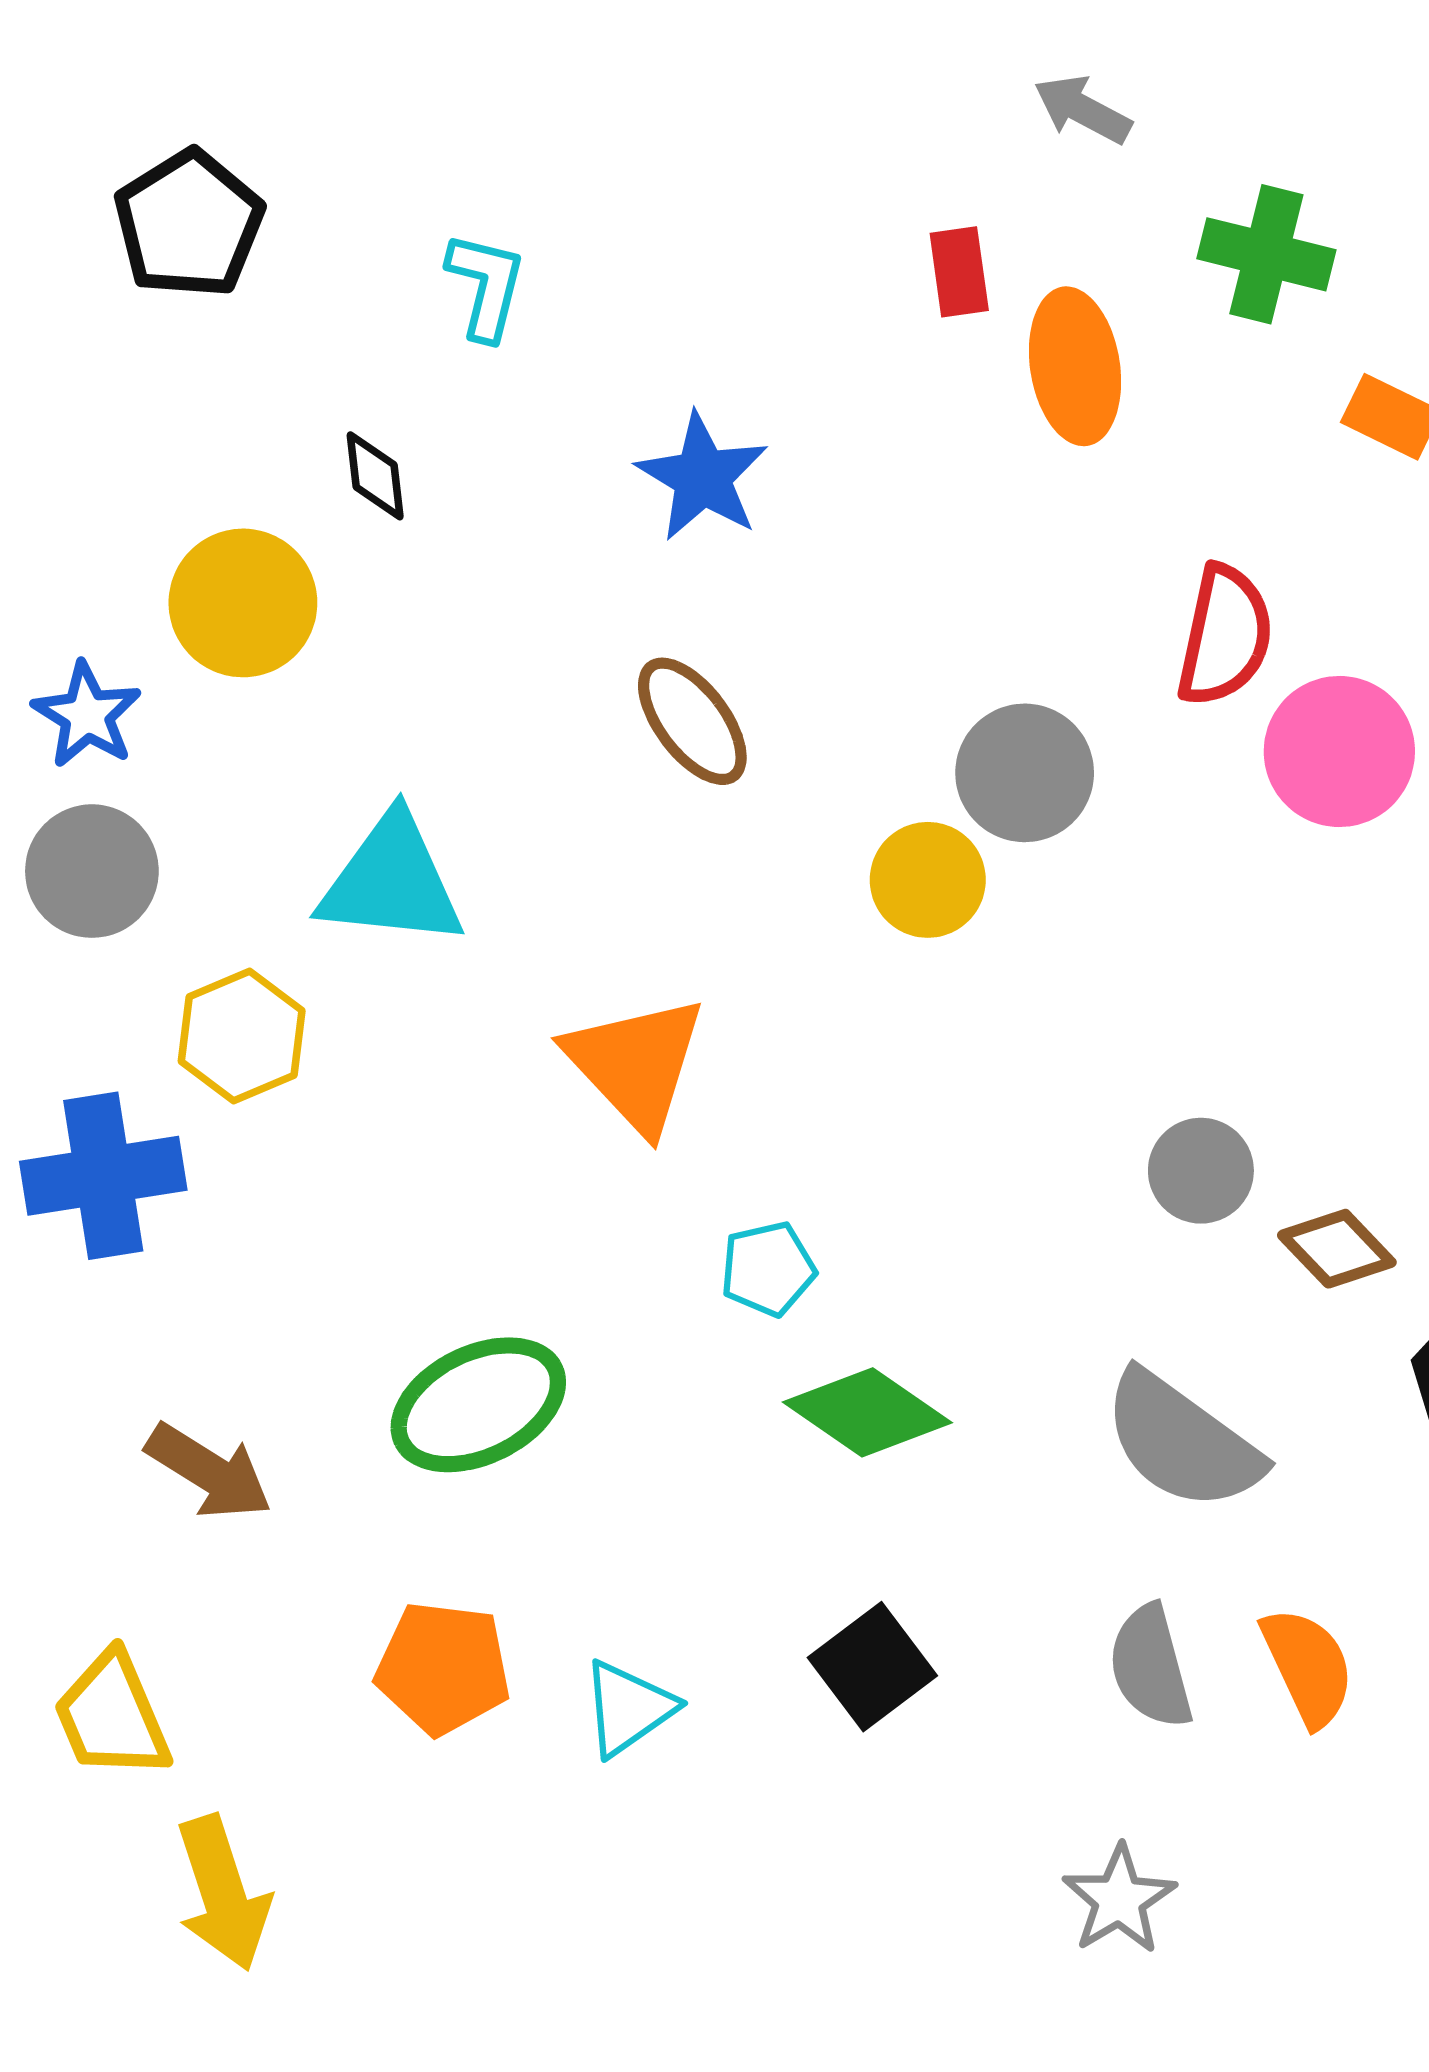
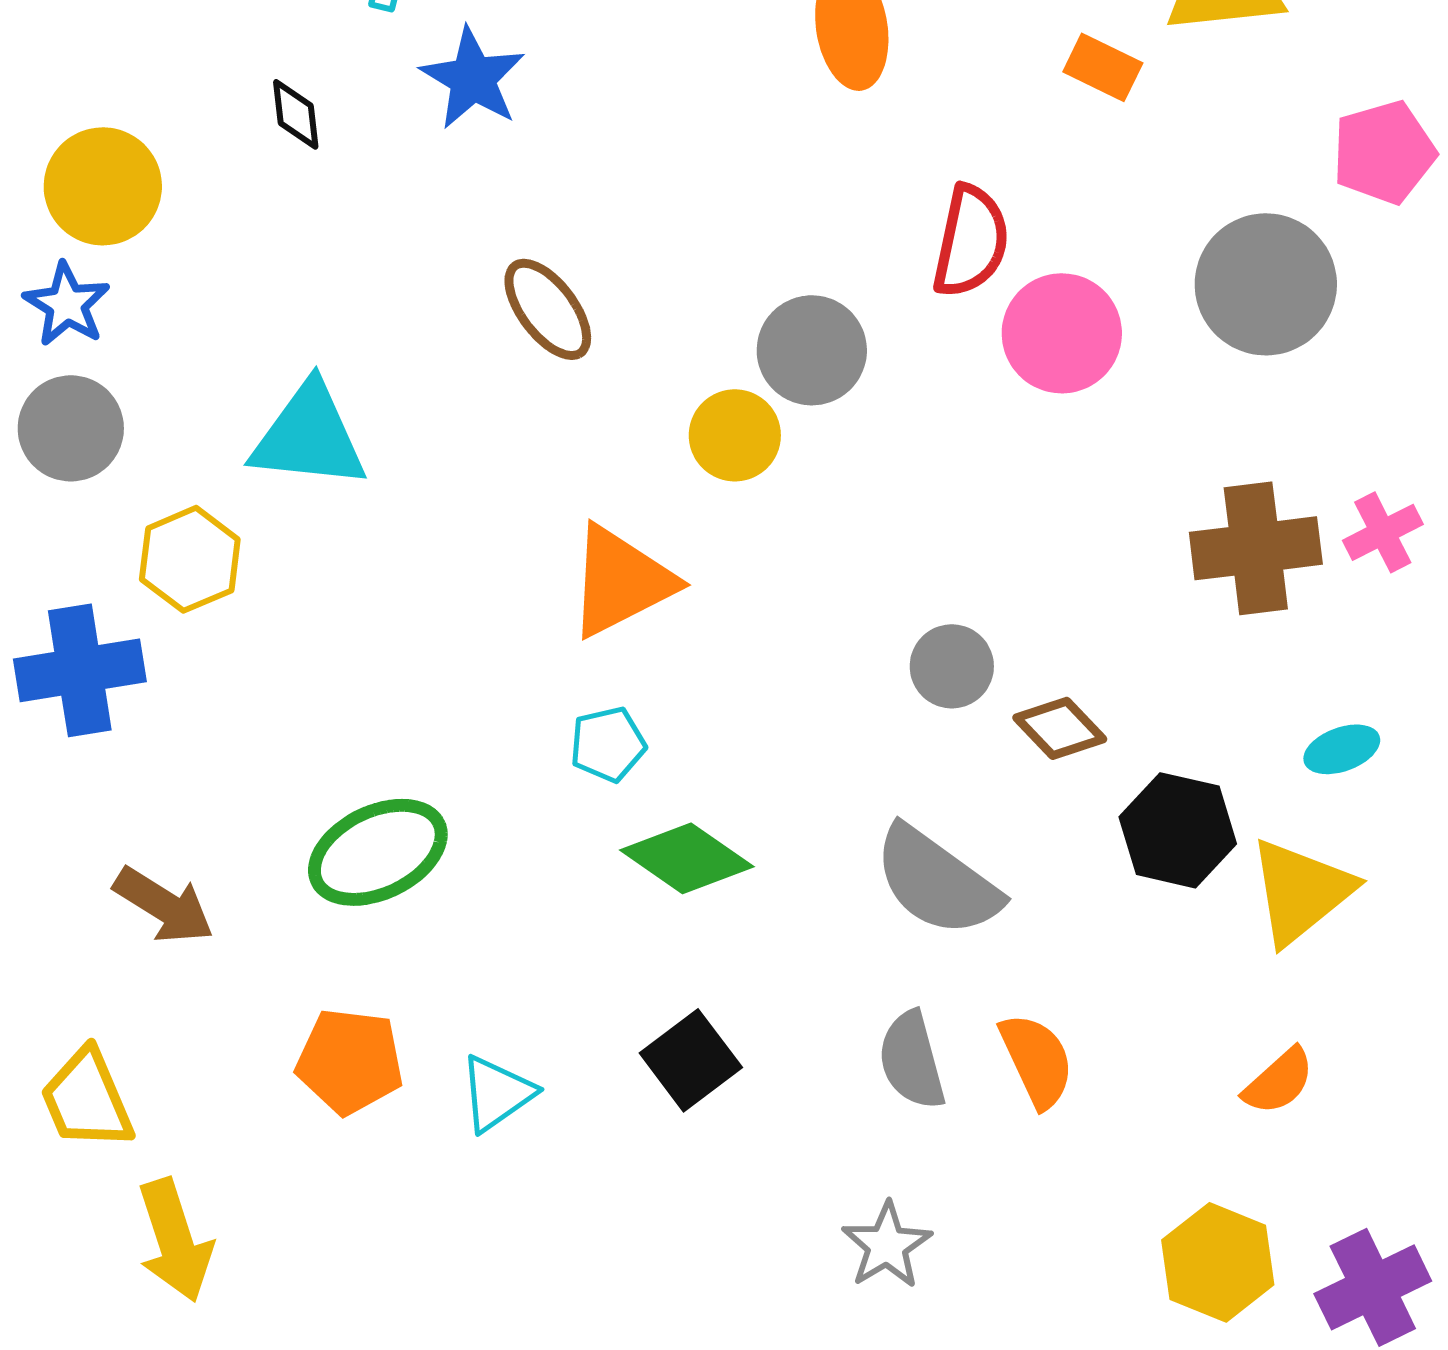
blue star: (702, 477) -> (473, 78), moved
yellow circle: (243, 603) -> (103, 186), moved
orange triangle: (636, 1064) -> (621, 581), moved, turned 46

